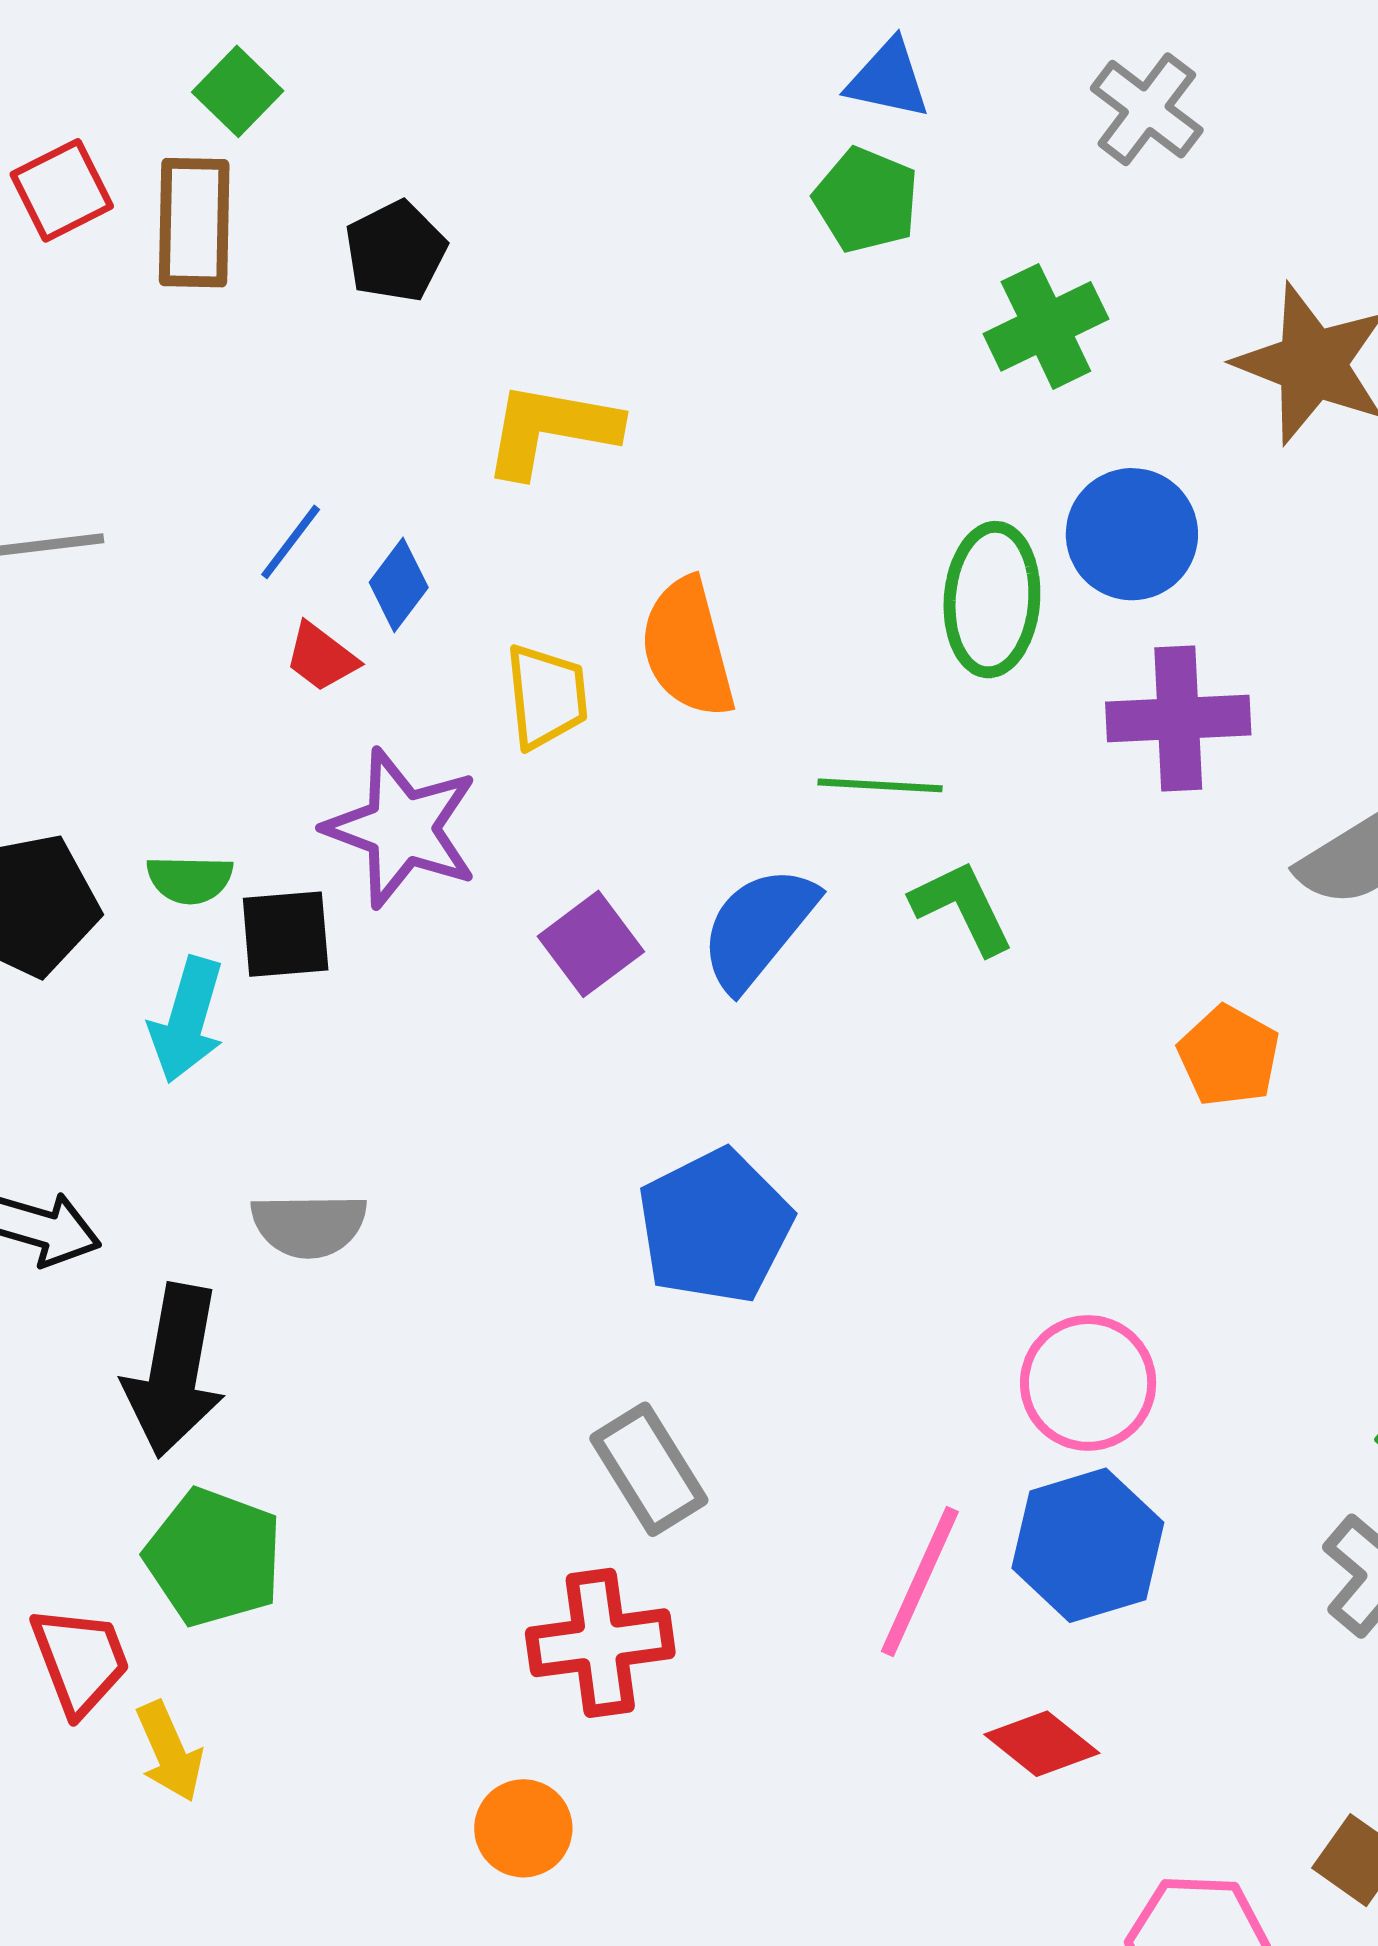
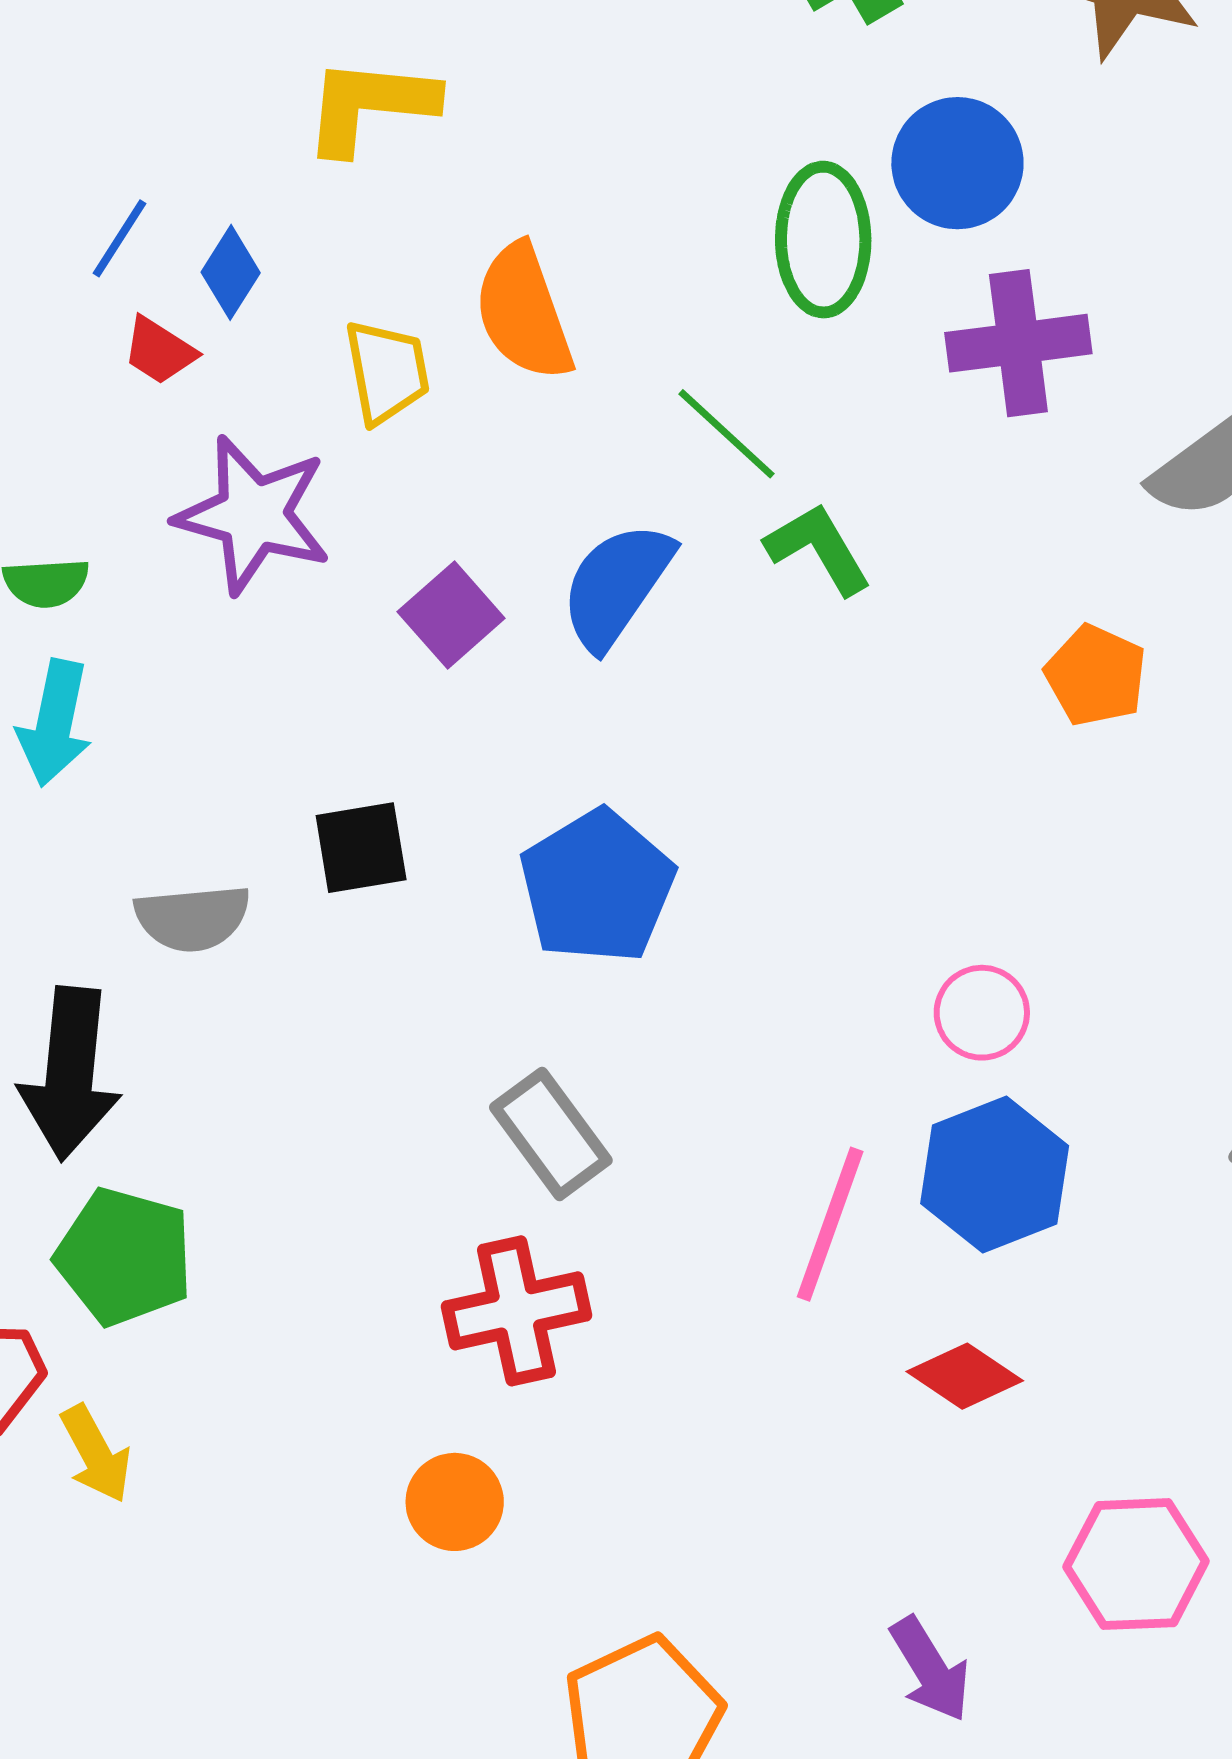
green line: (880, 785) -> (727, 434), turned 44
black square: (286, 934) -> (361, 848), moved
pink circle: (1088, 1383) -> (982, 1013), size x0.7

